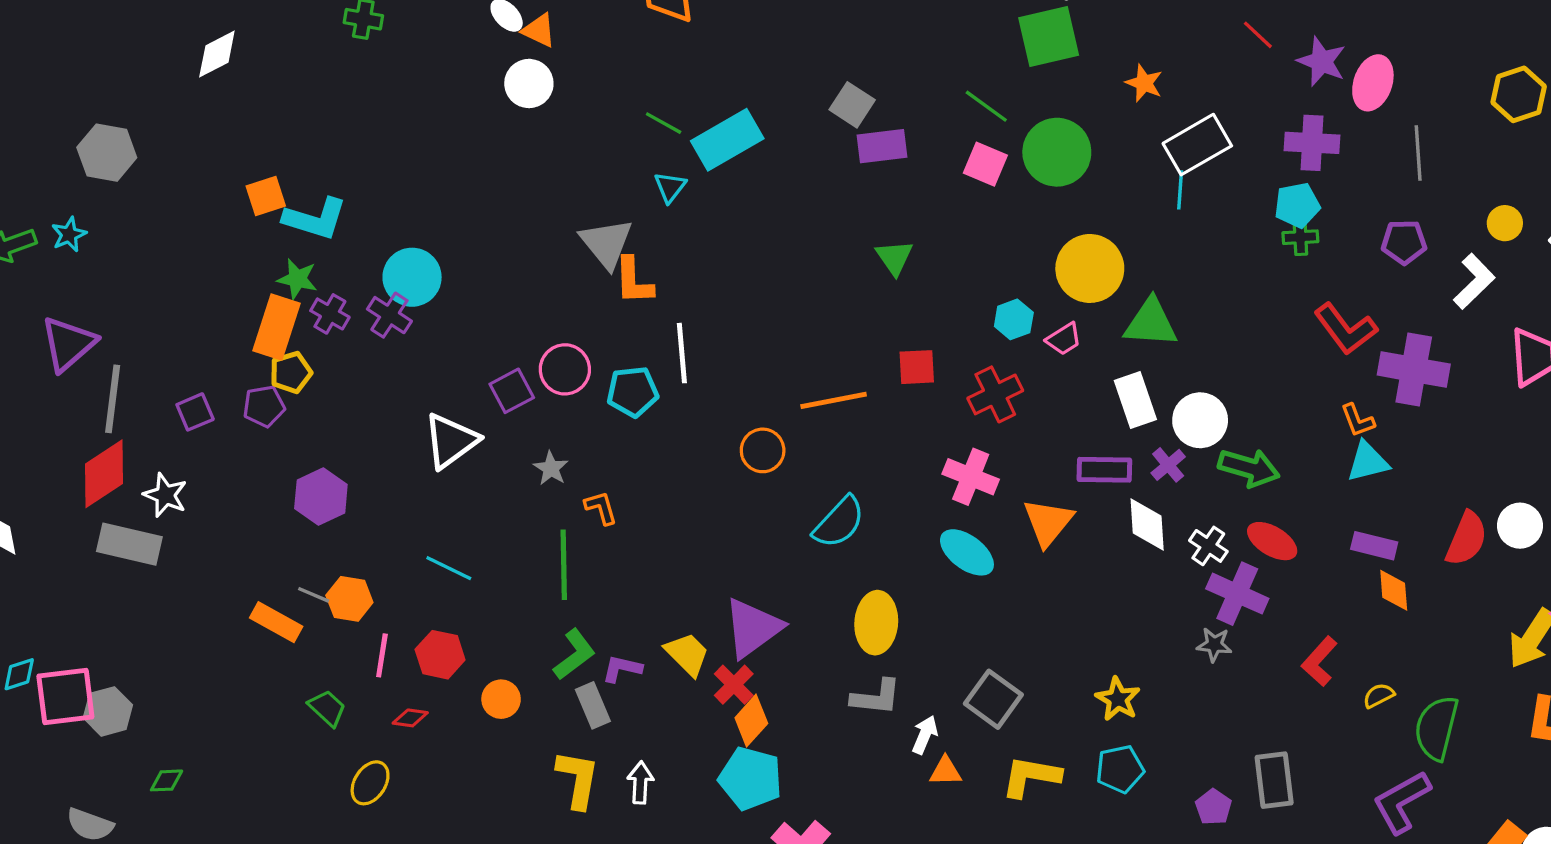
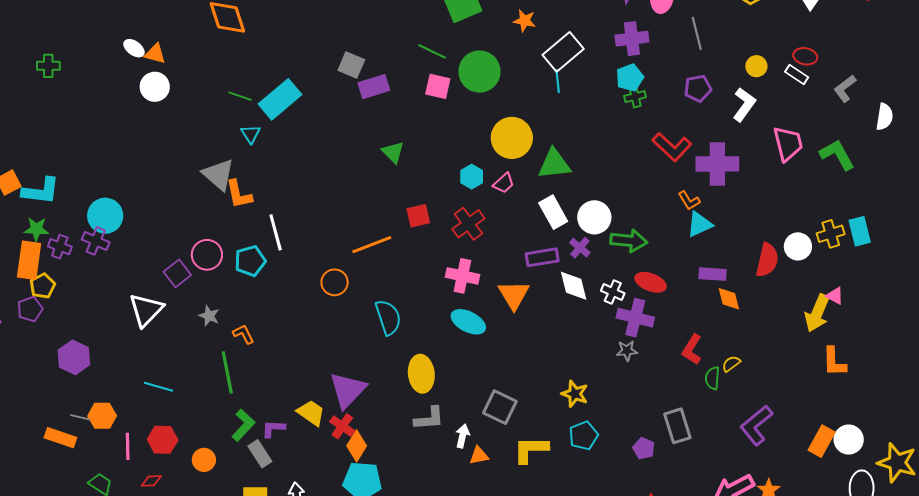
cyan semicircle: (839, 522) -> (388, 317), turned -51
green semicircle: (1437, 728) -> (712, 378), moved, size x0.6

